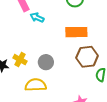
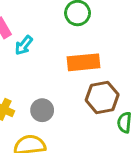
cyan arrow: (37, 17) -> (24, 45), turned -72

